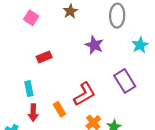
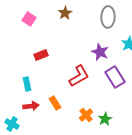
purple star: (94, 45) -> (100, 52), moved
red L-shape: (84, 94) -> (79, 76), moved
red arrow: (33, 113) -> (31, 106), turned -98

